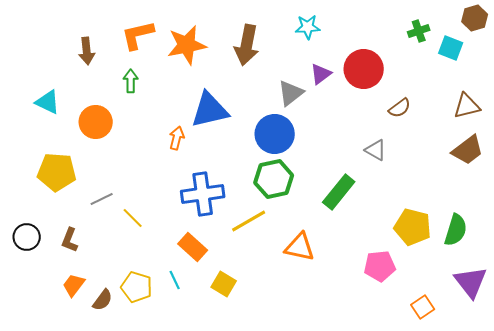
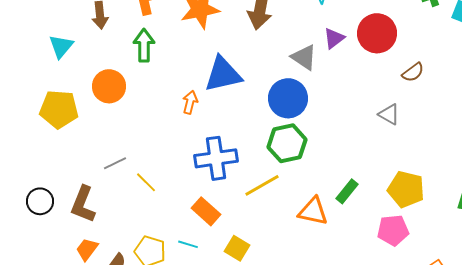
green arrow: (131, 81) -> (144, 45), size x1.4
gray triangle: (291, 93) -> (304, 57), turned -48
cyan triangle: (48, 102) -> (61, 46), moved, turned 44
yellow pentagon: (57, 172) -> (59, 109), moved
green rectangle: (339, 192) -> (347, 191), moved, size x0.7
yellow pentagon: (413, 227) -> (406, 189), moved
brown L-shape: (70, 240) -> (83, 204), size x1.5
cyan line: (175, 280) -> (188, 244), turned -48

